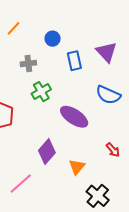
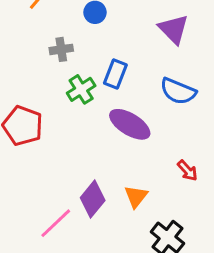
blue rectangle: (74, 61) -> (115, 74), moved, turned 36
purple diamond: (47, 152) -> (93, 199), moved

